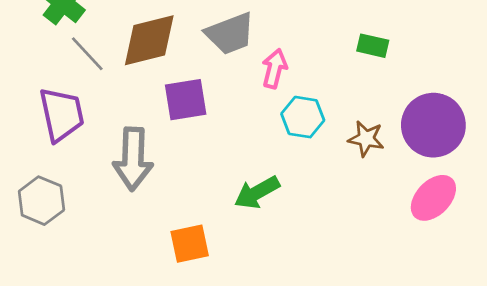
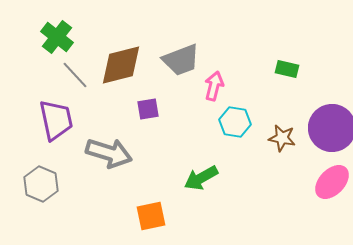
purple square: (186, 100) -> (148, 109), size x0.7
gray arrow: (133, 159) -> (109, 153), turned -75

